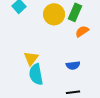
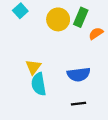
orange semicircle: (82, 31) -> (96, 33), moved
blue semicircle: (73, 65) -> (79, 74), size x1.5

